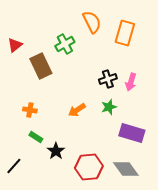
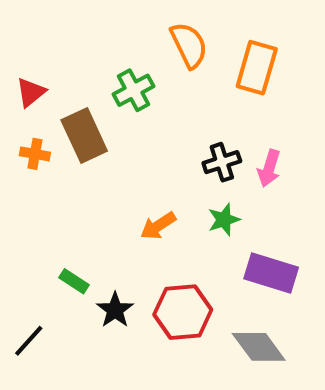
orange cross: (30, 110) -> (35, 154), moved
red hexagon: (89, 167) -> (183, 312), moved

